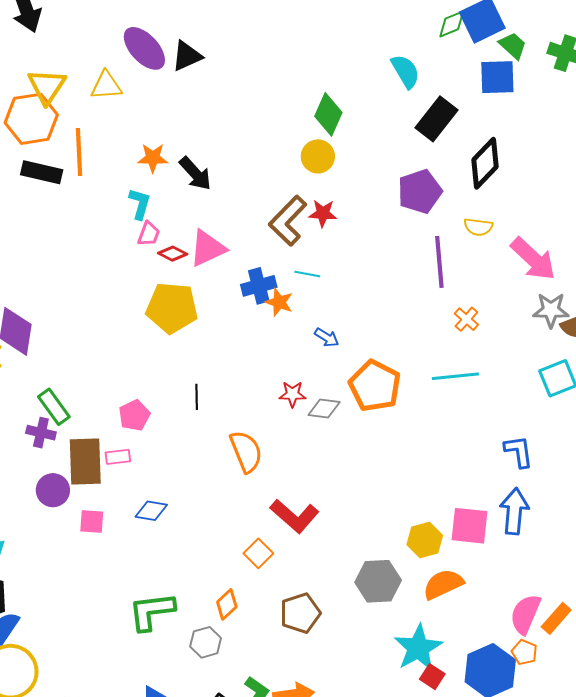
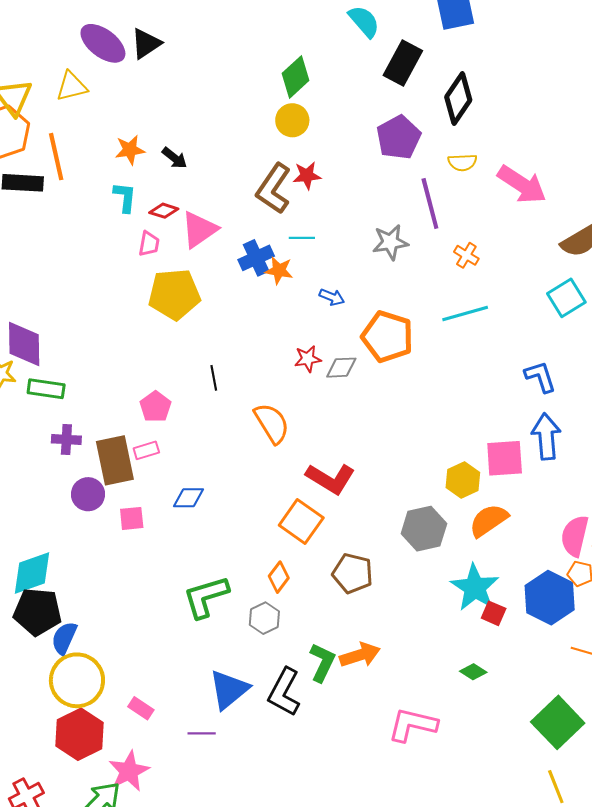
green diamond: (328, 114) -> (296, 77), turned 33
black arrow: (195, 174) -> (174, 158), size x0.7
pink trapezoid: (149, 234) -> (149, 244), moved
red diamond: (173, 254) -> (164, 211), moved
gray star: (551, 310) -> (390, 242), moved
green rectangle: (54, 407) -> (46, 389), moved, turned -36
orange square: (258, 553) -> (301, 522), size x1.5
brown pentagon: (300, 613) -> (353, 573), turned -30

